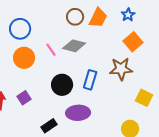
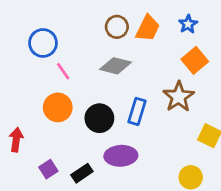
pink line: (51, 50) -> (63, 71), moved
orange circle: (24, 58) -> (58, 107), moved
brown star: (121, 69) -> (179, 97), turned -30
purple square: (24, 98) -> (48, 169), moved

